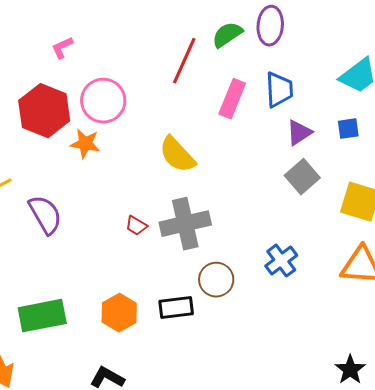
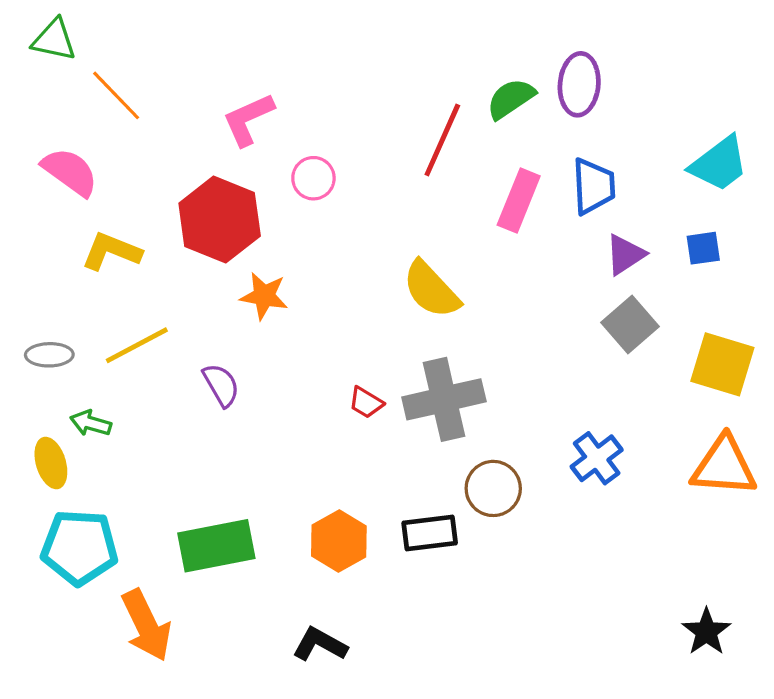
pink L-shape: (62, 48) -> (248, 119), size x1.5
pink circle: (103, 101) -> (313, 178), moved, size x0.6
orange star: (85, 144) -> (264, 296), moved
purple semicircle: (45, 215) -> (221, 385), size x0.7

